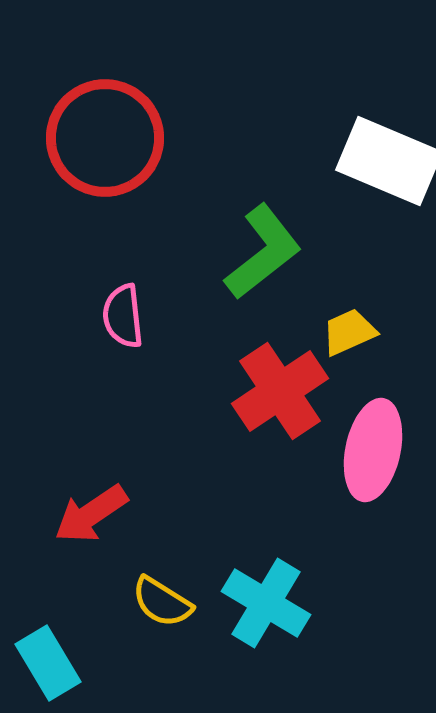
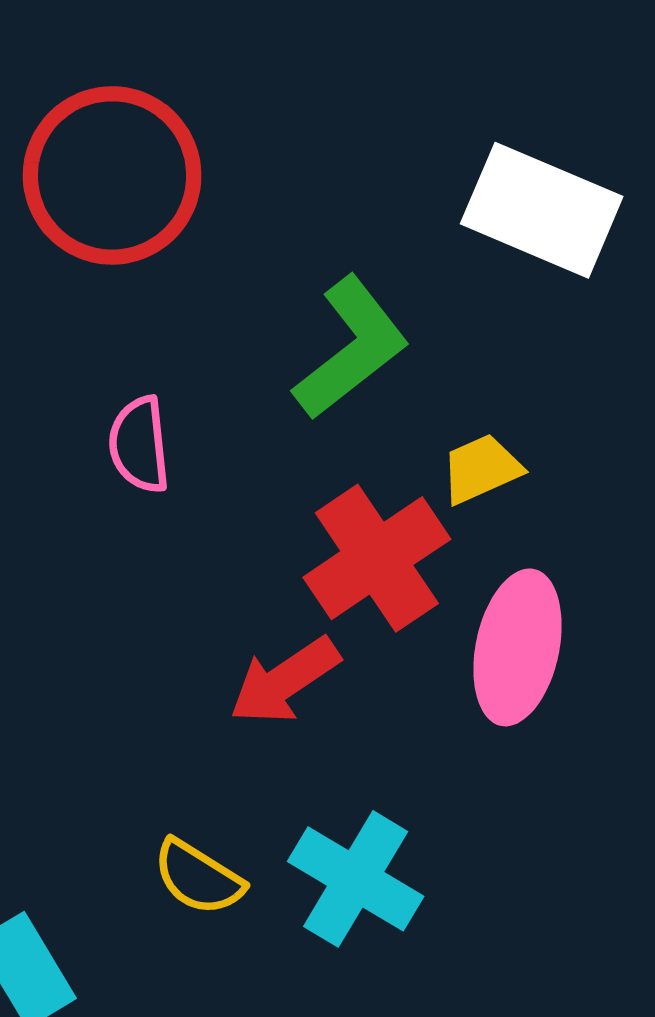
red arrow: (91, 514) -> (285, 681), moved

